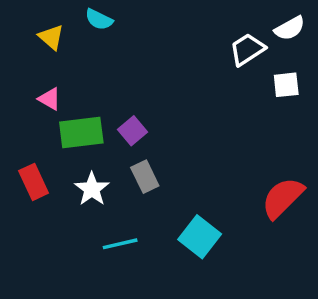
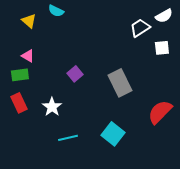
green rectangle: (81, 132) -> (20, 75), moved, size x0.7
gray rectangle: (145, 177) -> (120, 83), moved, size x1.5

